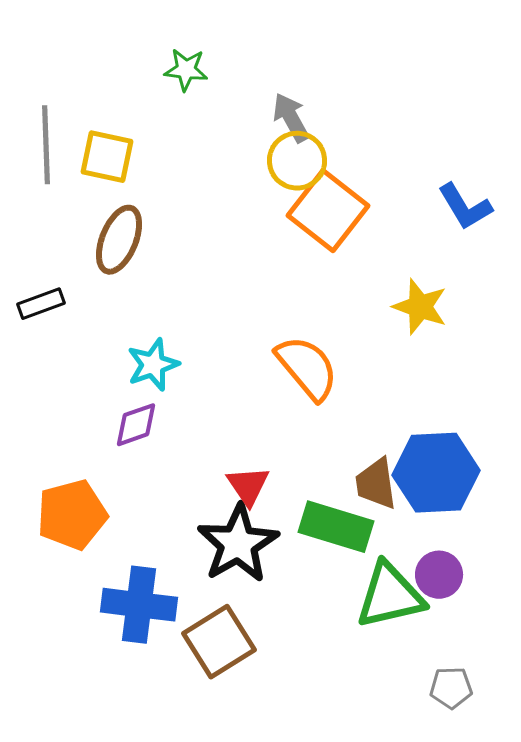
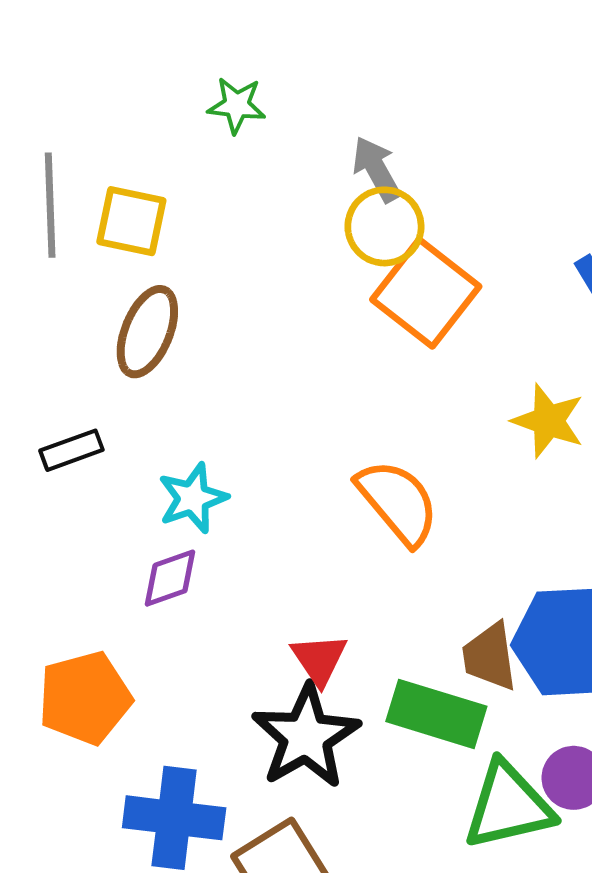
black rectangle: (41, 304) -> (71, 450), moved

